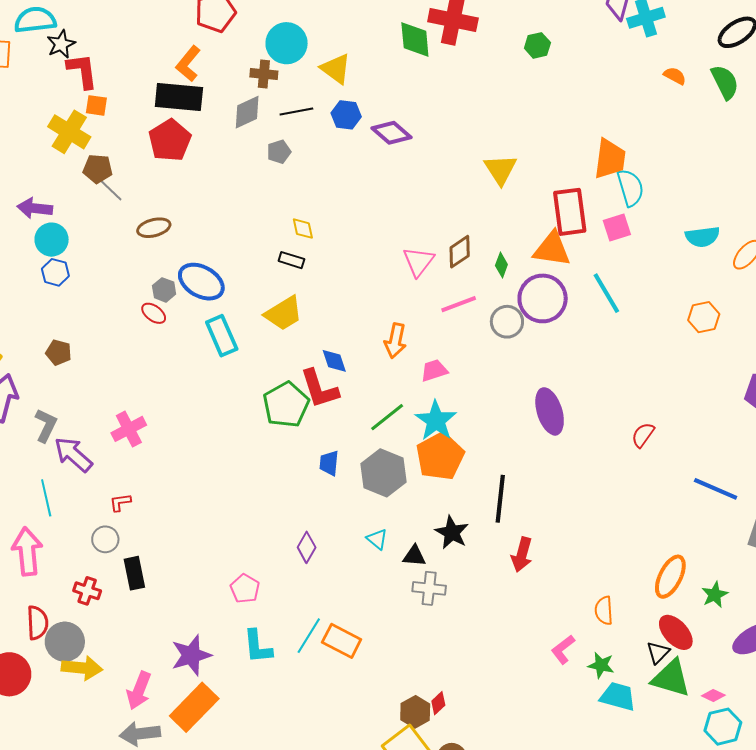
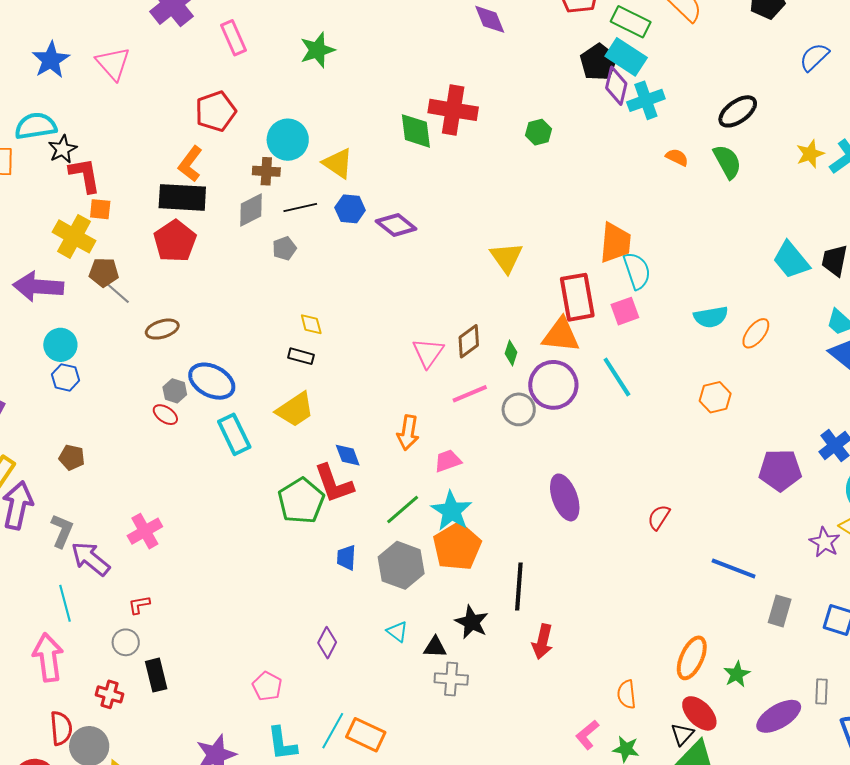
purple arrow: (35, 208) -> (38, 287), moved, size x1.4

